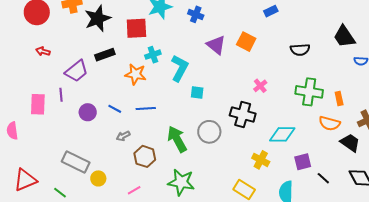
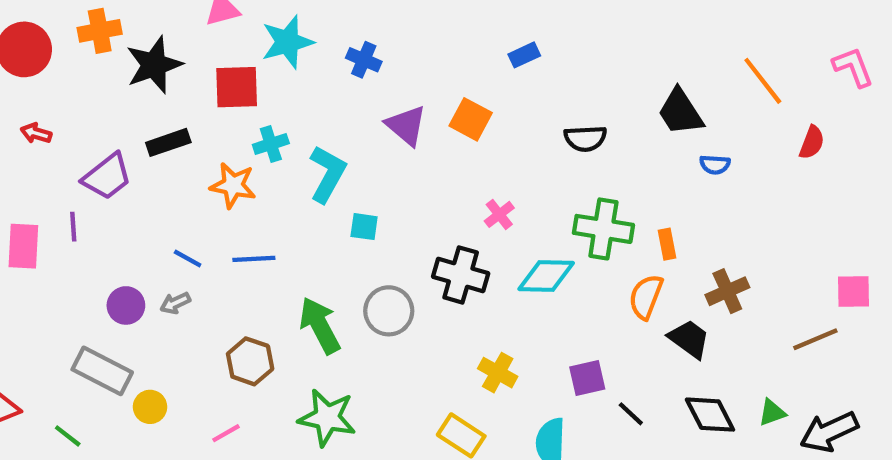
purple circle: (88, 112) -> (126, 305), moved
orange semicircle: (329, 123) -> (646, 297), turned 95
cyan diamond: (282, 134) -> (546, 276), moved
gray arrow: (123, 136) -> (175, 303), moved

